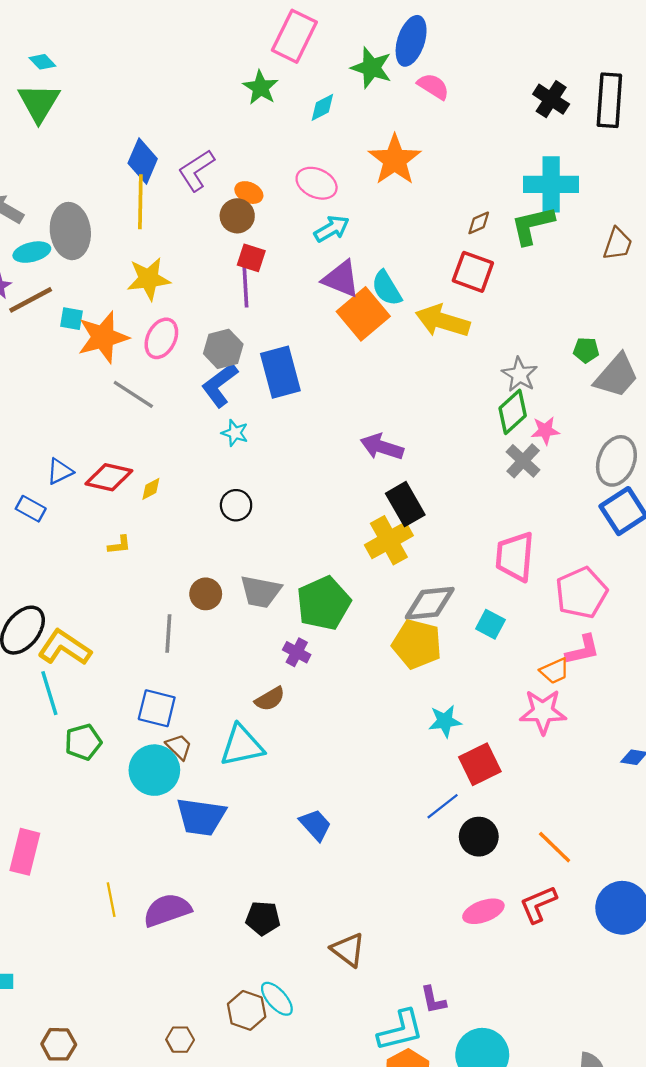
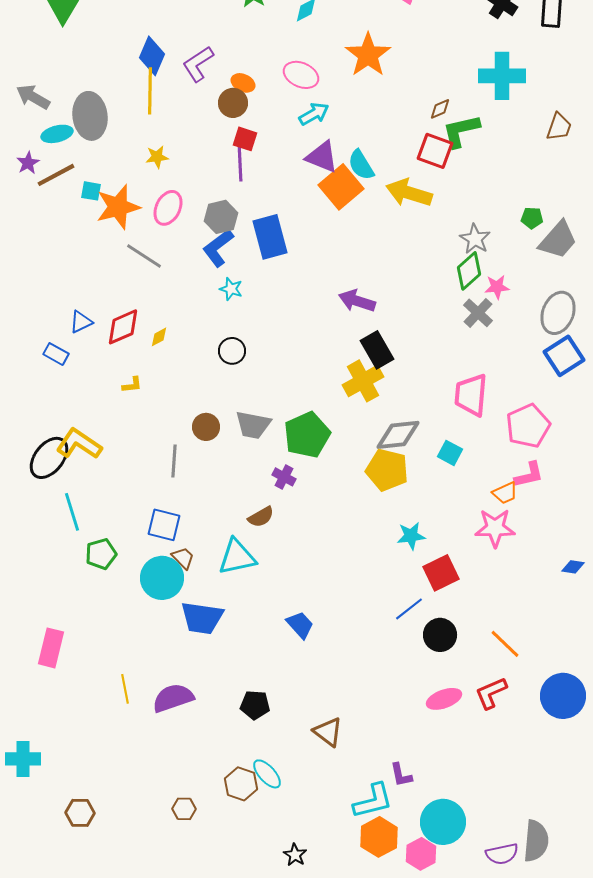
green L-shape: (532, 225) -> (461, 131), moved
yellow star: (149, 279) -> (157, 157), size x0.6
red diamond: (109, 477) -> (123, 327), turned -36
yellow L-shape: (65, 648) -> (79, 444), moved

